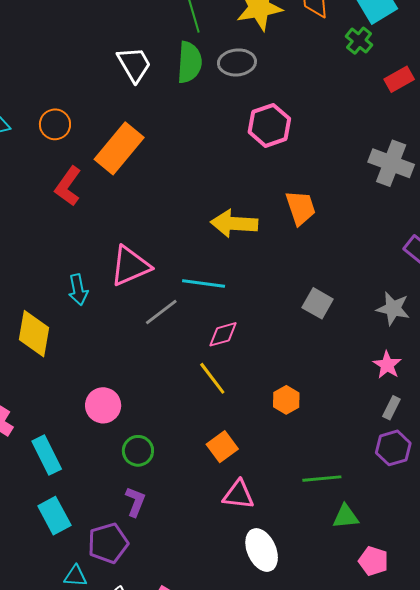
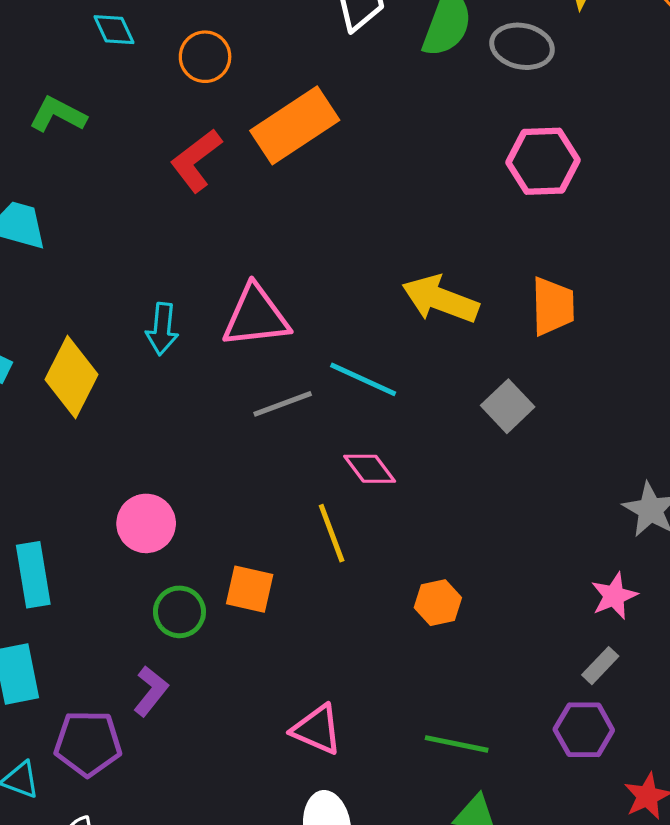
gray square: (318, 303) -> (508, 406), moved
pink diamond: (223, 334) -> (370, 469), turned 52
orange square: (222, 447) -> (250, 589), moved, turned 32

